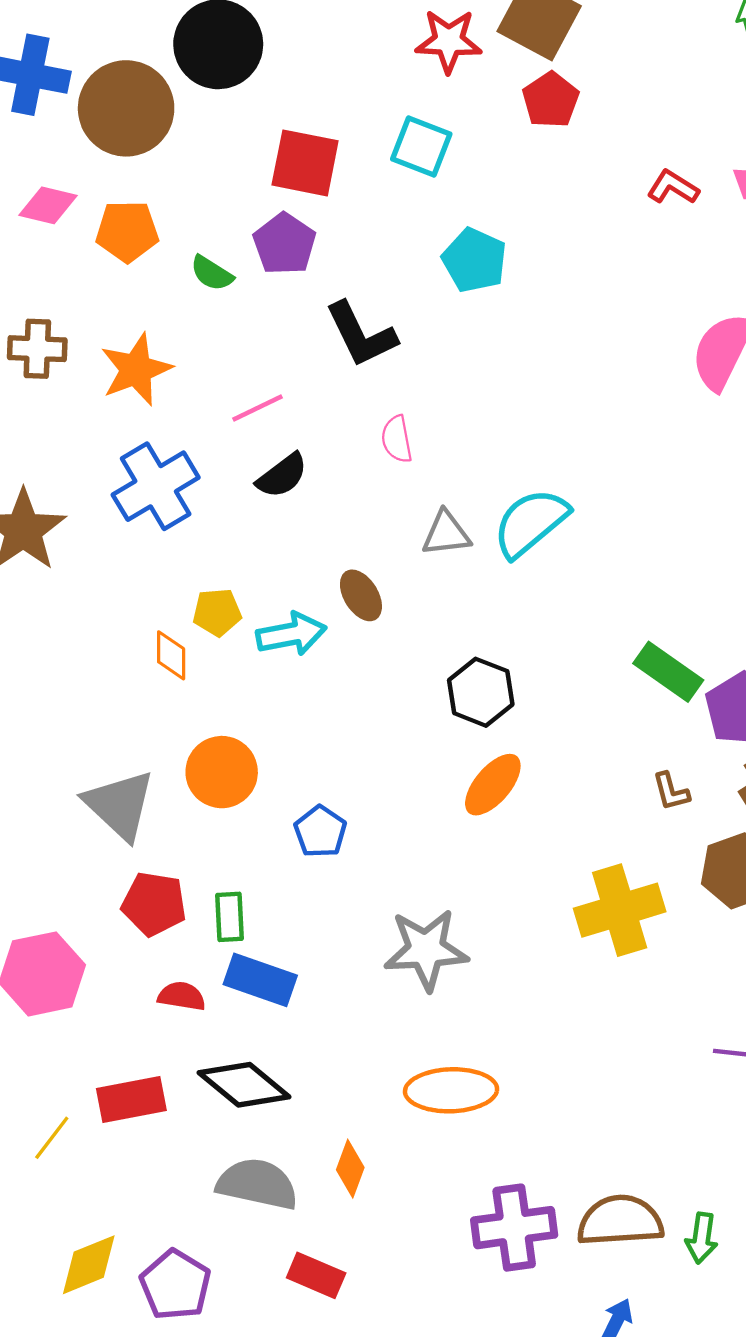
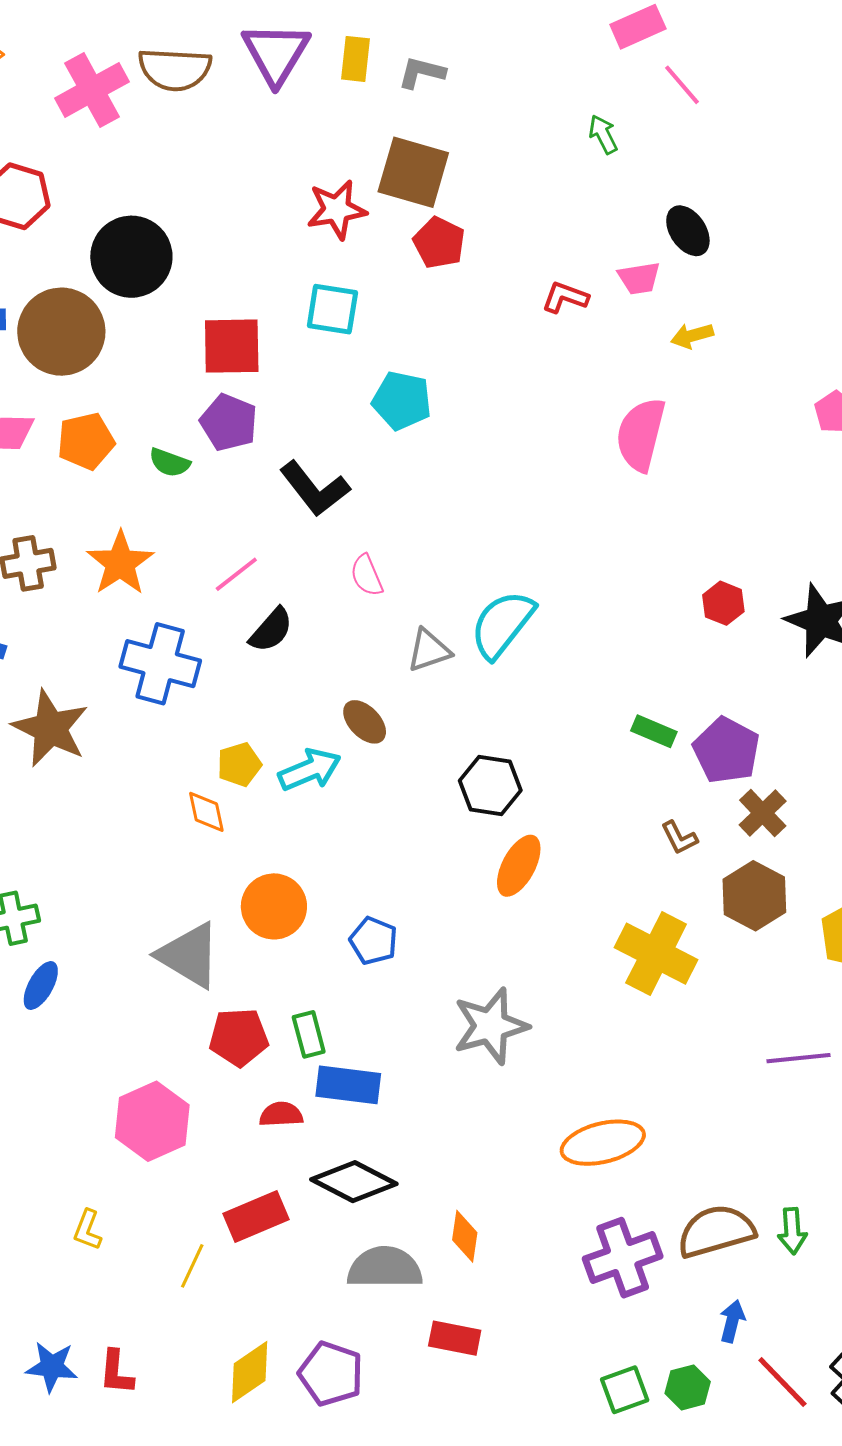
blue cross: (156, 486) -> (160, 664), turned -32
green rectangle: (668, 672) -> (654, 731), size x0.7
yellow cross: (620, 910) -> (656, 954), turned -34
orange ellipse: (451, 1090) -> (603, 1143), moved

